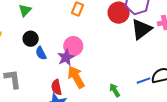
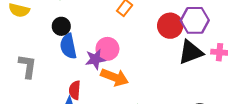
blue semicircle: (41, 53) -> (68, 46), size x1.5
orange arrow: (76, 77) -> (115, 77), moved, turned 125

